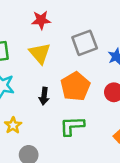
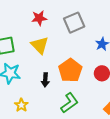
gray square: (85, 43) -> (74, 23), moved
green L-shape: (72, 126) -> (69, 103), turned 150

